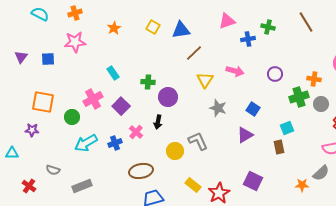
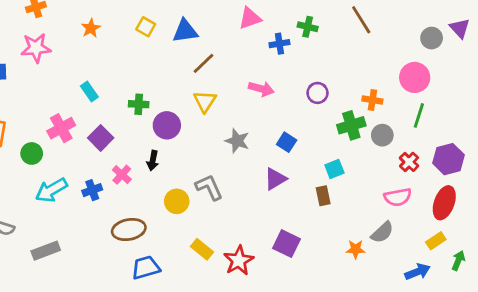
yellow triangle: (205, 80) -> (205, 101), moved

